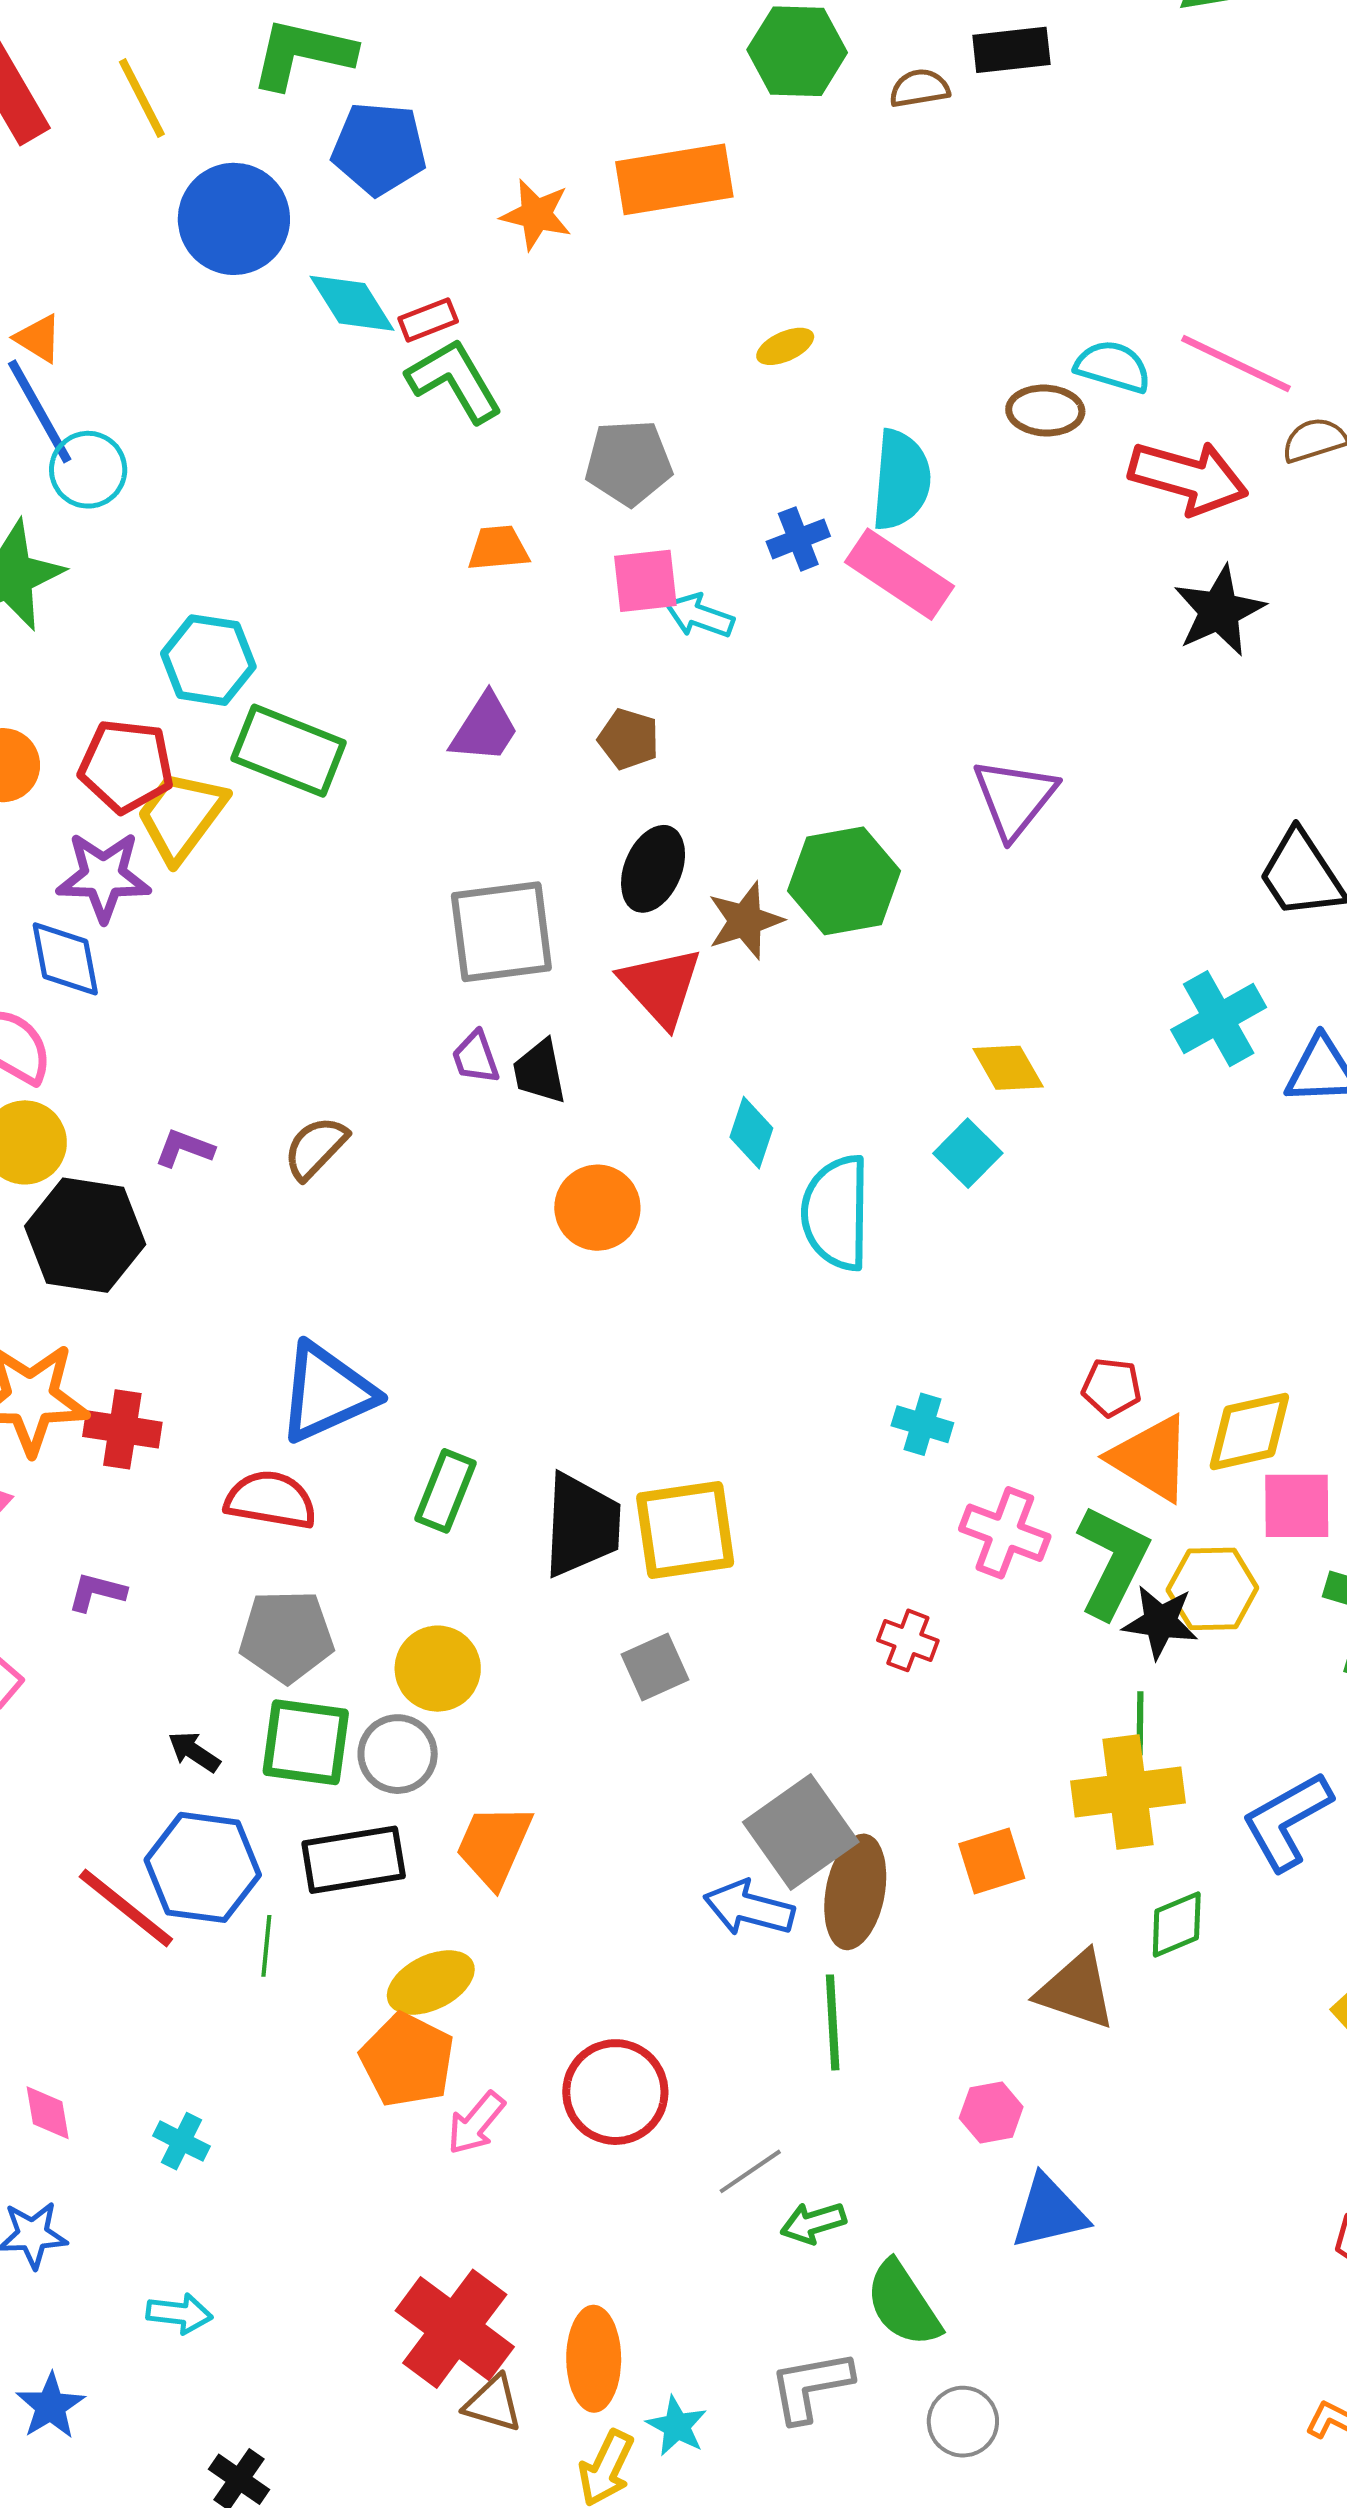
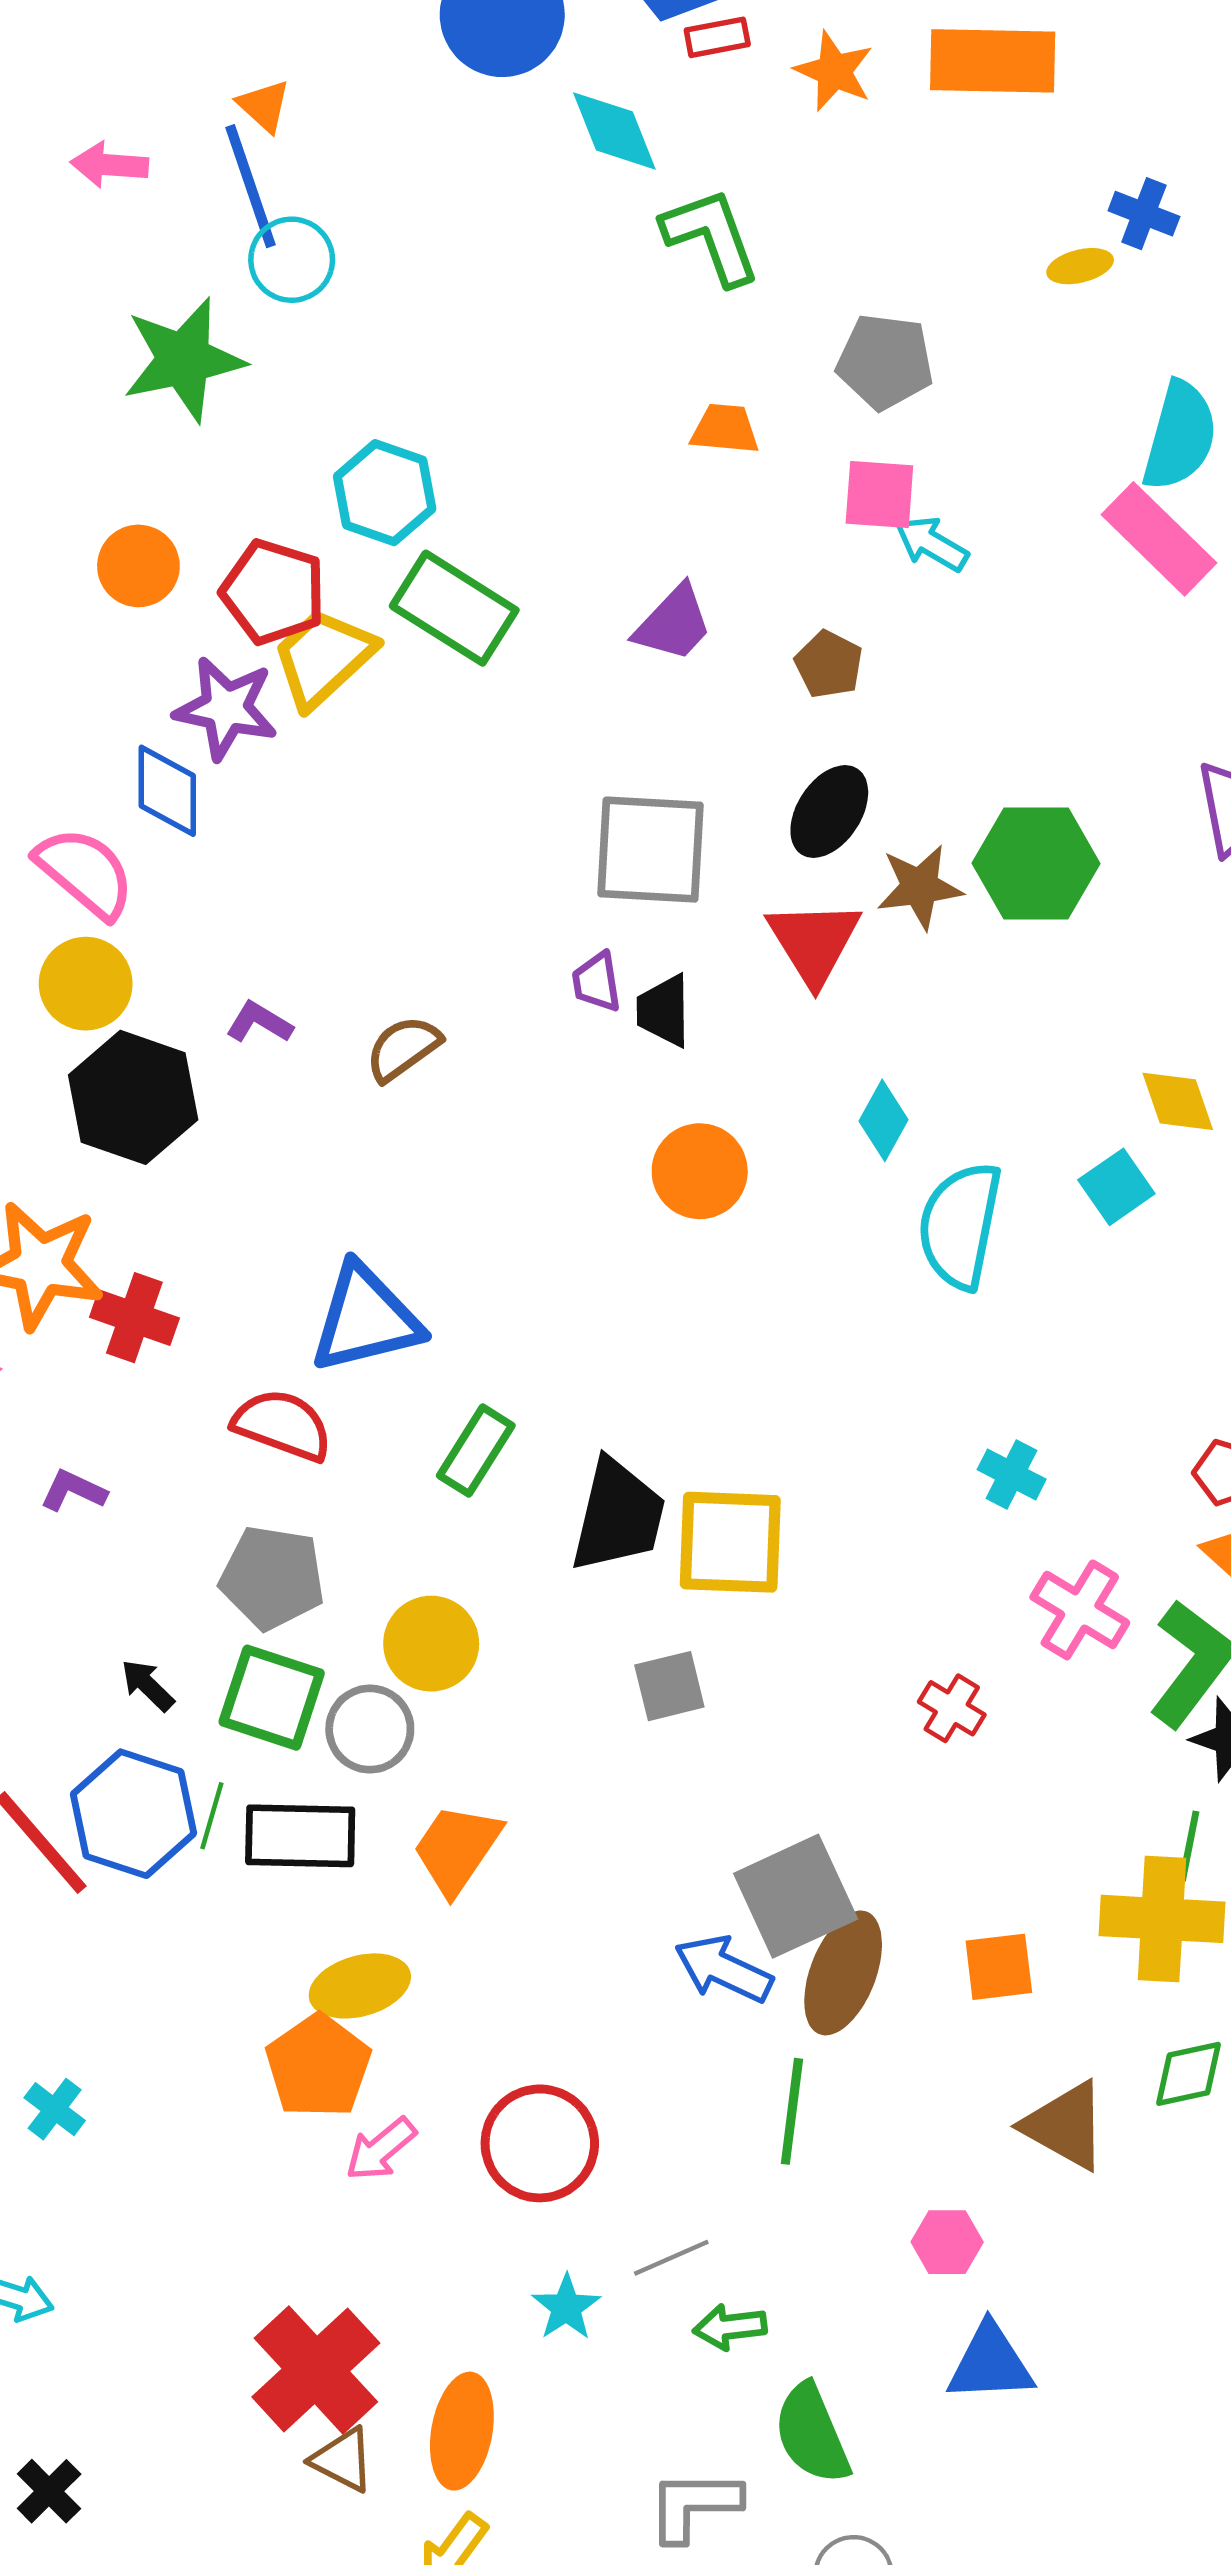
red rectangle: (428, 320) -> (717, 37), moved
blue cross: (798, 539) -> (1144, 214), moved, turned 32
green line: (266, 1946) -> (212, 1816), moved
cyan star: (677, 2426) -> (566, 2307), moved

